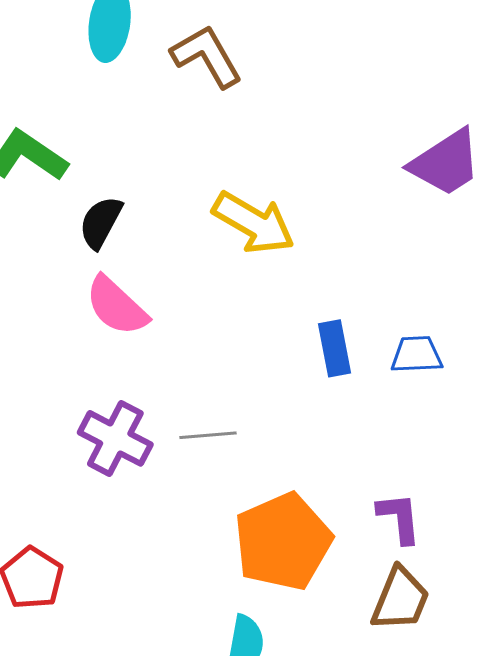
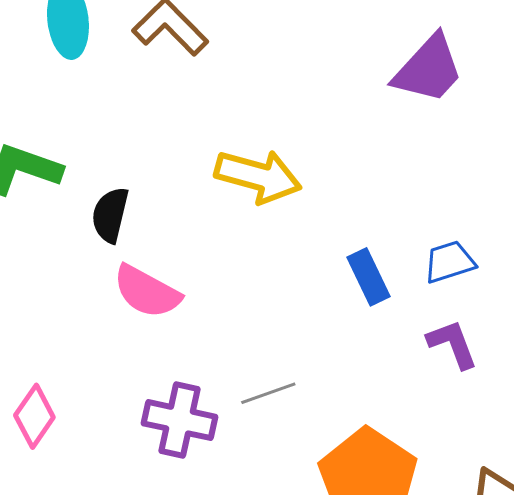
purple L-shape: (399, 518) -> (452, 344), moved

